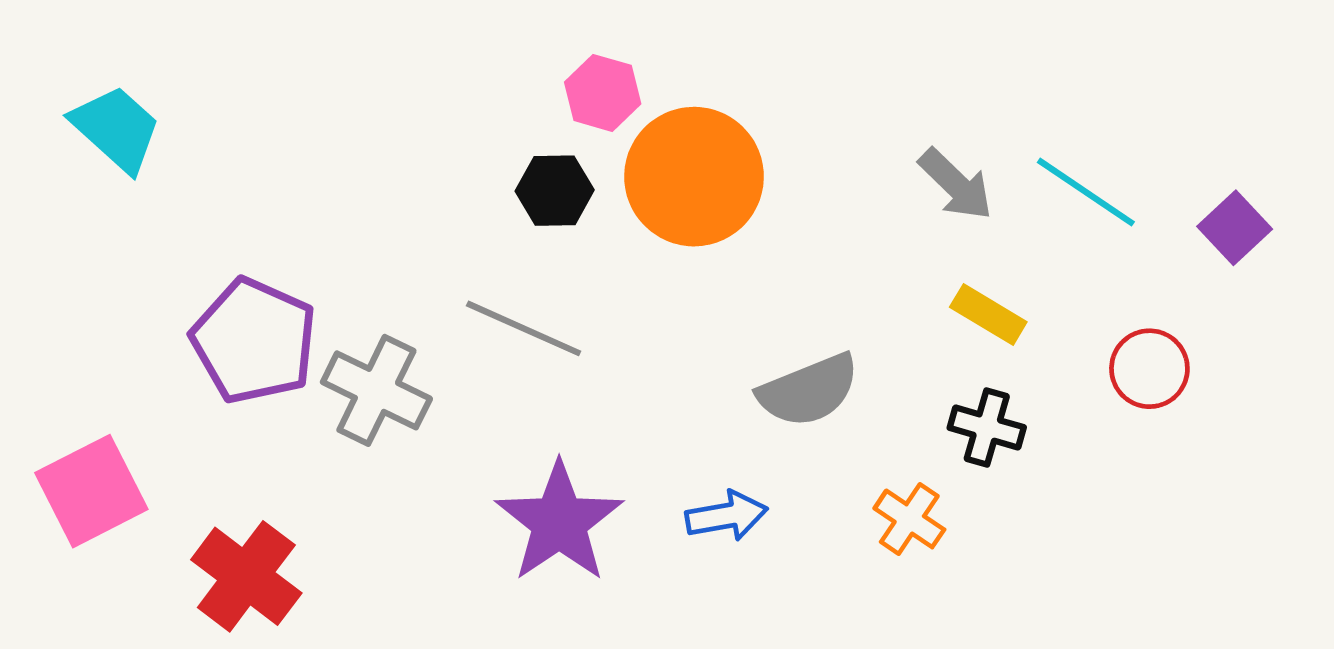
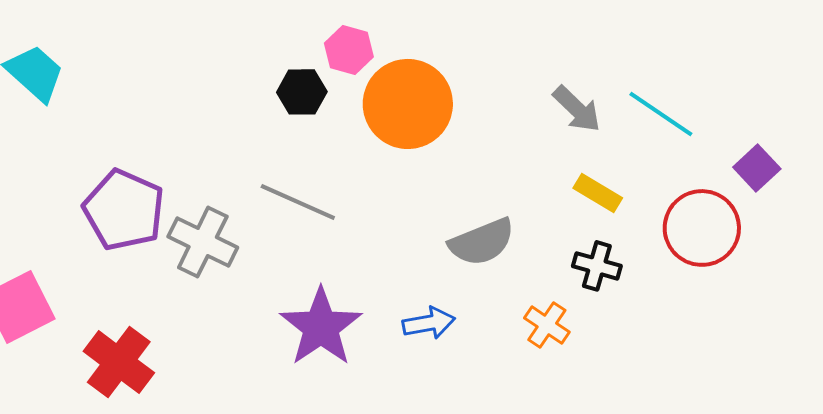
black hexagon: (555, 191) -> (302, 92), moved
purple square: (1235, 228) -> (757, 168), moved
red circle: (1149, 369) -> (702, 228), size x1.5

